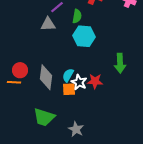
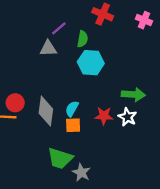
green arrow: (120, 63) -> (133, 95), turned -84
white star: (79, 82) -> (127, 117), moved
green trapezoid: (44, 117) -> (60, 158), moved

